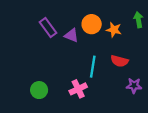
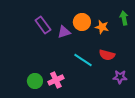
purple triangle: (71, 35) -> (64, 32), turned -40
cyan line: (93, 67) -> (83, 60), turned -66
pink cross: (78, 89) -> (56, 80), moved

